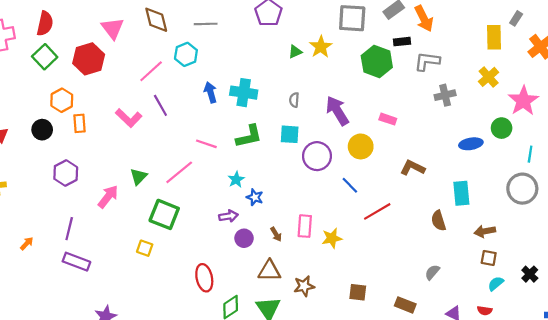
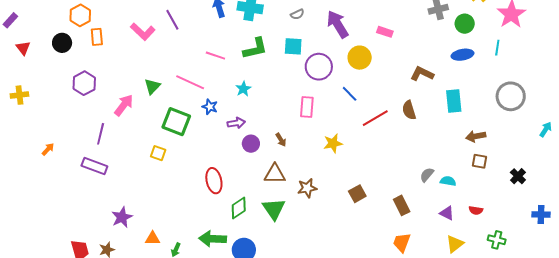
gray semicircle: (294, 100) -> (297, 14), turned -120
green circle: (502, 128) -> (465, 24), moved
cyan line: (530, 154) -> (497, 48), moved
brown L-shape: (413, 168) -> (422, 74), moved
pink line: (179, 172) -> (190, 82), turned 64
blue star: (255, 197) -> (210, 107), moved
brown semicircle: (439, 221) -> (409, 110), moved
pink rectangle: (305, 226) -> (307, 107), moved
purple line: (69, 229) -> (101, 134), moved
cyan semicircle: (496, 283) -> (448, 181), moved, turned 49
brown square: (358, 292) -> (357, 194), turned -36
brown rectangle: (405, 305) -> (402, 205), turned 42

